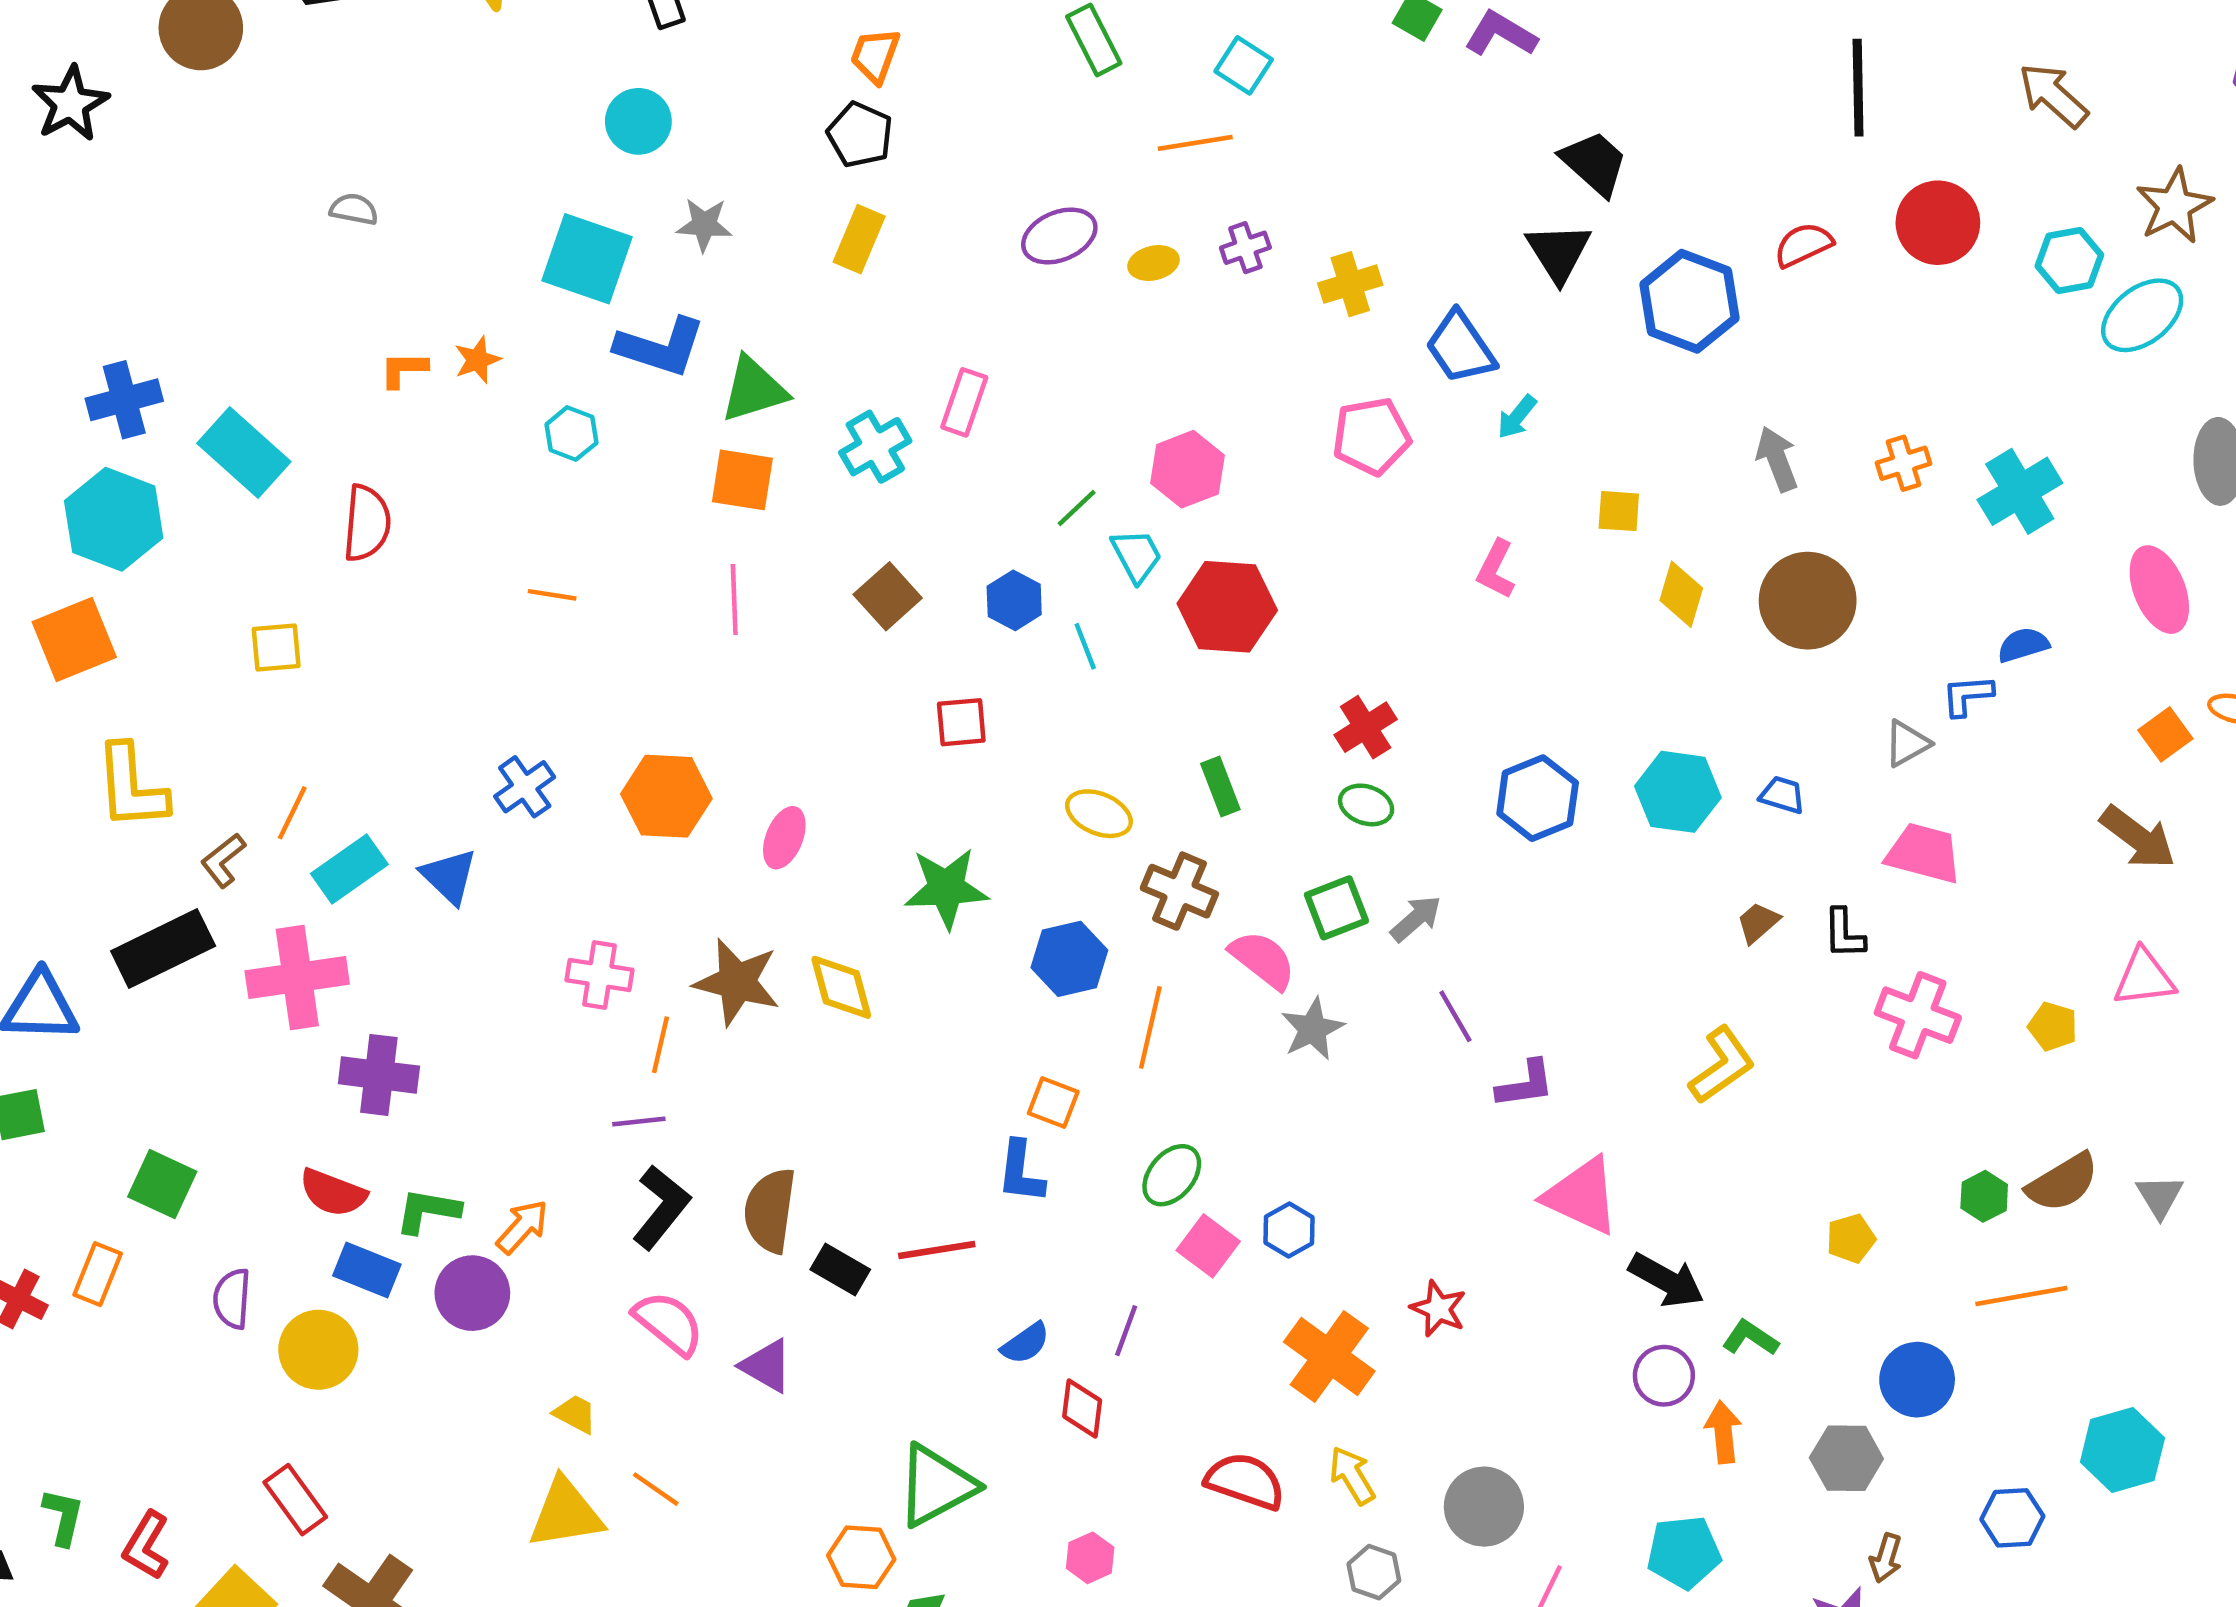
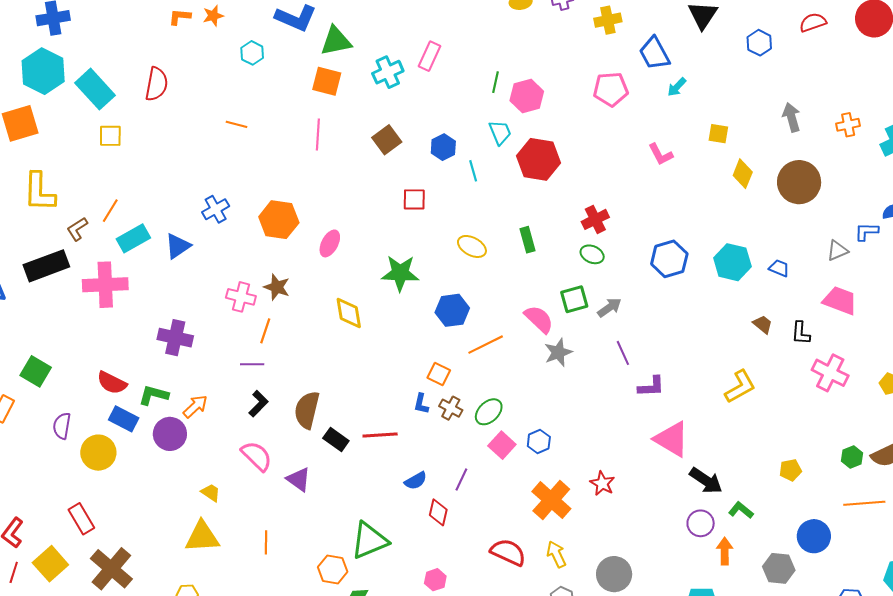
blue hexagon: (1689, 301) -> (759, 43), size x0.6
cyan rectangle: (244, 453) -> (95, 89), moved
green line: (1077, 508) -> (495, 82), moved, turned -40
pink L-shape: (1496, 569) -> (661, 154), turned -60
blue triangle: (449, 876) -> (178, 246), turned 36
brown cross: (1179, 891) -> (451, 408), moved, size x0.7
brown trapezoid: (1758, 923) -> (763, 324), turned 75
brown star: (737, 982) -> (277, 287), moved, size x0.7
orange line: (1150, 1027) -> (486, 345), turned 45
purple cross: (379, 1075) -> (175, 338), moved
blue L-shape: (1021, 1172) -> (421, 404), size x0.7
black L-shape: (661, 1207) -> (258, 404), size x0.7
orange line: (656, 1489) -> (266, 542), moved, turned 50

